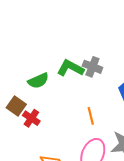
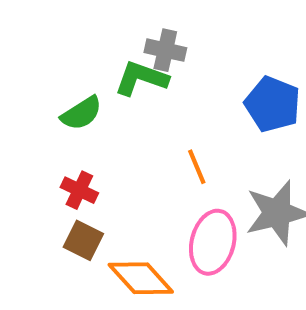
gray cross: (92, 67) -> (165, 50), moved
brown square: (16, 106) -> (83, 240), moved

